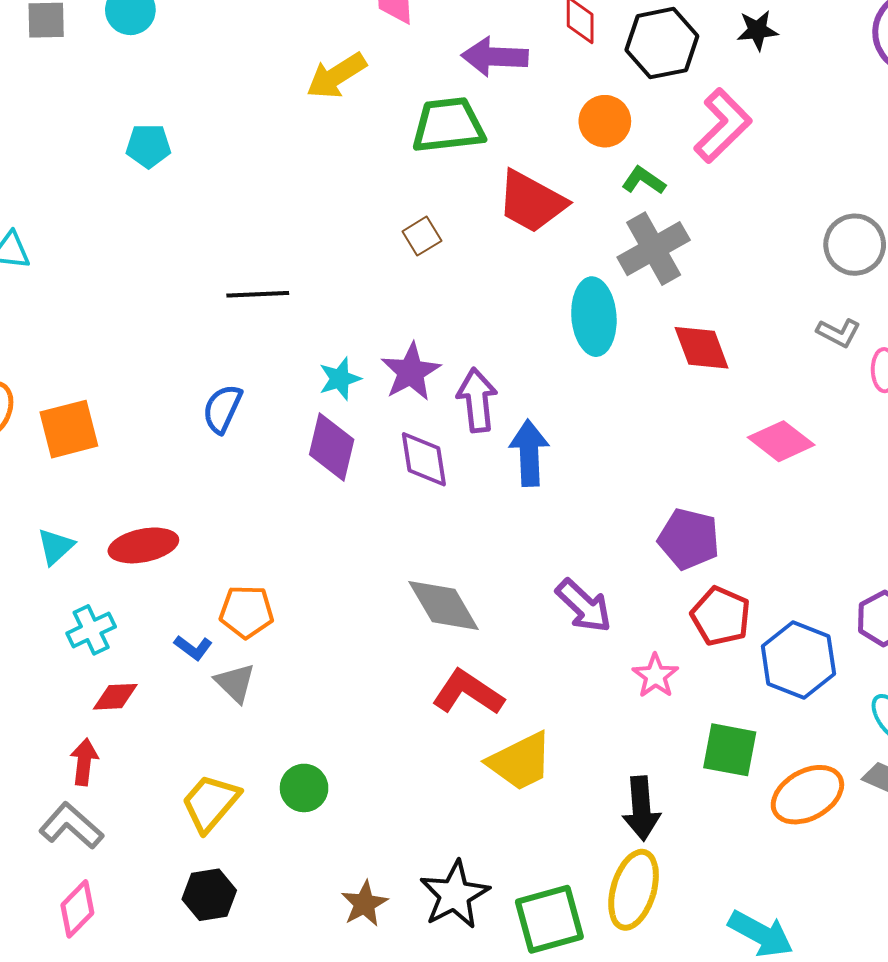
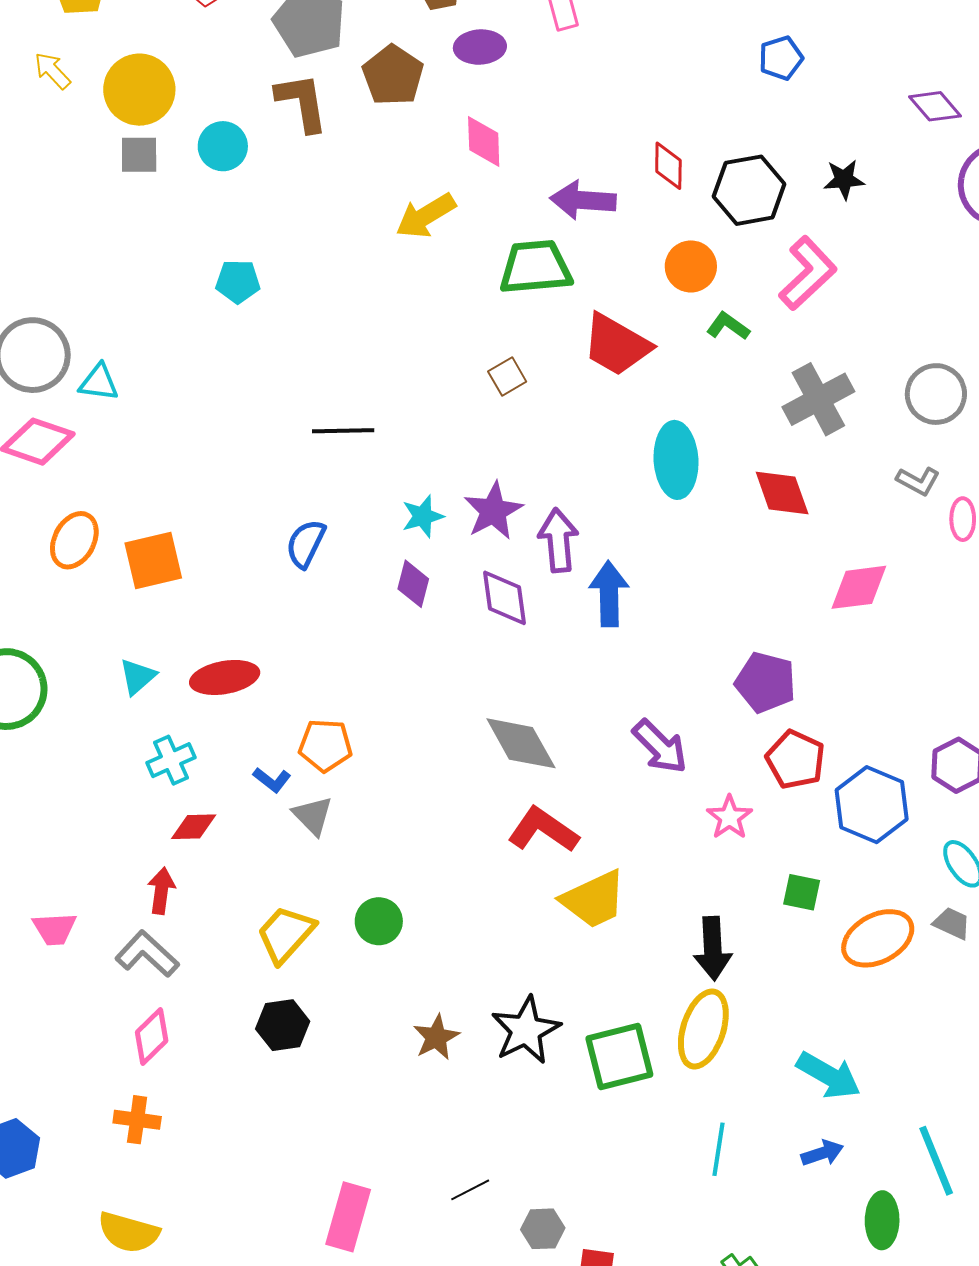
gray cross: (654, 249) -> (818, 399), moved
pink diamond: (781, 441) -> (859, 587), turned -46
purple diamond: (332, 447) -> (413, 584), size x0.7
green square: (730, 750) -> (802, 892), size x0.7

